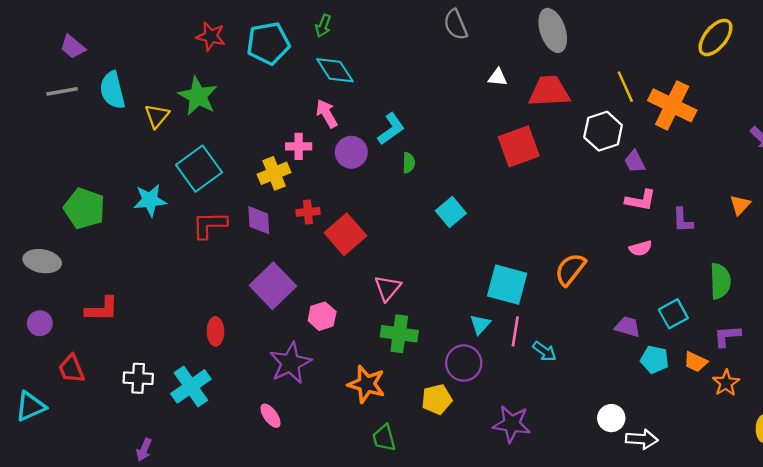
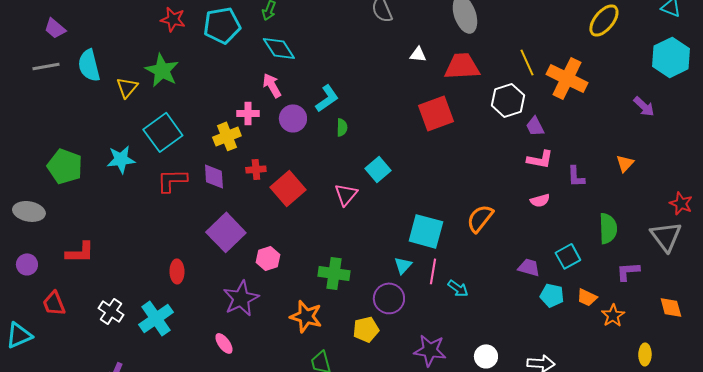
pink triangle: (388, 288) -> (346, 194), moved
purple L-shape: (727, 336) -> (628, 271), moved
white cross: (138, 378) -> (111, 311), turned 30
white circle: (611, 418) -> (486, 356), moved

